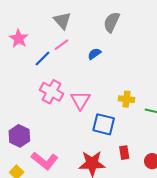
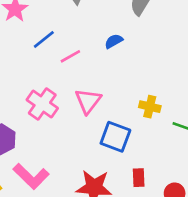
pink line: (61, 45) -> (70, 56), moved
pink cross: (52, 92) -> (42, 104), moved

